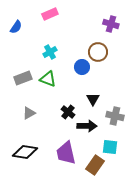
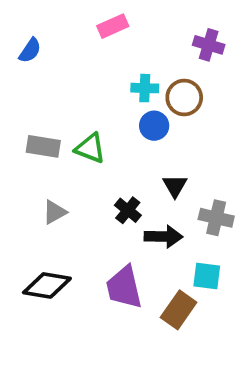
pink rectangle: (50, 14) -> (113, 26), moved
cyan cross: (50, 52) -> (145, 88), moved, turned 32
gray rectangle: (23, 78) -> (43, 146), turned 30

